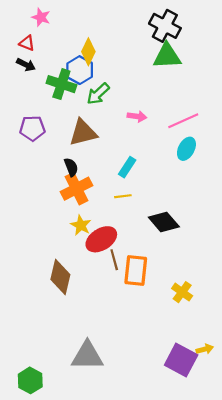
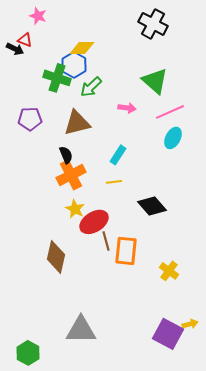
yellow diamond: (88, 52) -> (82, 48), turned 65
green triangle: (167, 56) -> (155, 81), moved, turned 44
black arrow: (26, 65) -> (15, 49), moved

